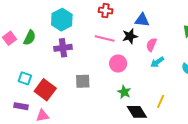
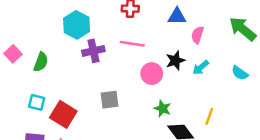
black star: (130, 36) -> (175, 60), moved
green semicircle: (30, 38) -> (41, 62), moved
pink semicircle: (151, 45) -> (197, 35), moved
purple cross: (63, 48) -> (93, 51), moved

